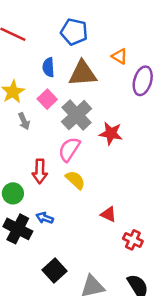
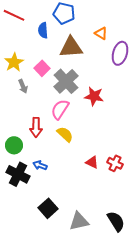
blue semicircle: (48, 67) -> (43, 30), moved
red cross: (133, 240) -> (115, 163), moved

